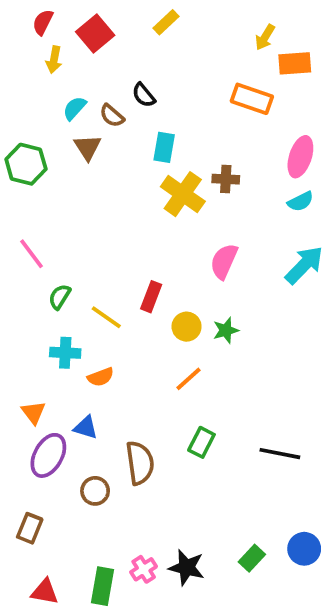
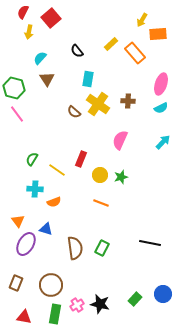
yellow rectangle: (166, 22) -> (111, 44), moved
orange rectangle: (252, 99) -> (135, 53), turned 30
brown semicircle: (112, 116) -> (74, 112), moved
brown cross: (226, 179) -> (128, 101), moved
pink line: (32, 254) -> (17, 114), moved
cyan arrow: (304, 265) -> (163, 142), size x0.7
orange line: (188, 379) -> (101, 203), turned 63
green rectangle: (201, 442) -> (102, 248), moved
brown circle: (95, 491) -> (51, 285), moved, size x1.5

